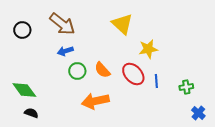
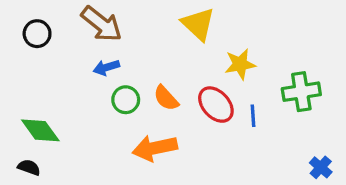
green cross: (186, 87) -> (301, 92), moved, size x1.6
black semicircle: (31, 113) -> (29, 167), moved

